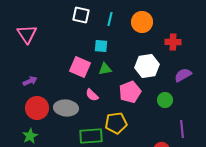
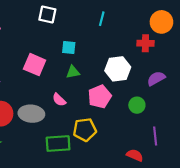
cyan line: (110, 19) -> (102, 19), moved
orange circle: (142, 22) -> (161, 22), moved
pink square: (80, 67) -> (35, 65), moved

